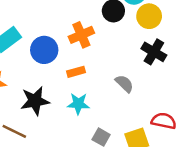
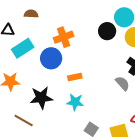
orange cross: (81, 35) -> (64, 37), moved
gray semicircle: (124, 84) -> (122, 83), moved

